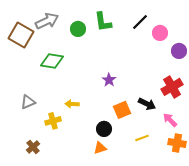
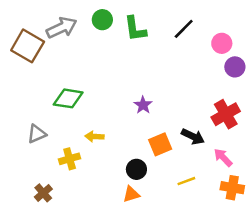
green circle: (78, 29) -> (102, 20), moved
pink circle: (160, 33) -> (222, 43), moved
green diamond: (52, 61) -> (68, 98), moved

